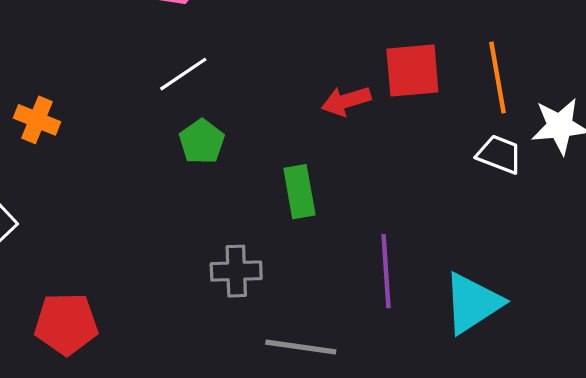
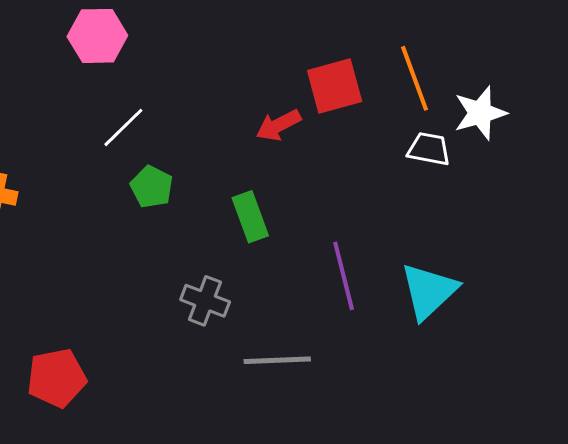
gray cross: (236, 271) -> (205, 301), turned 33

